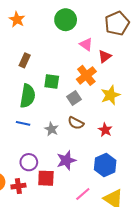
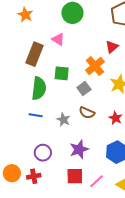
pink triangle: (86, 44) -> (58, 39), moved
brown rectangle: (25, 60) -> (34, 54), size x1.6
red square: (46, 178) -> (75, 176), moved

